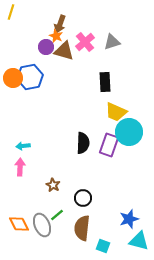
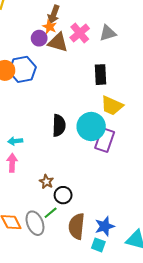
cyan circle: (129, 132) -> (91, 127), moved
black semicircle: (83, 143) -> (59, 125), moved
black circle: (83, 198) -> (63, 195), moved
blue star: (129, 219) -> (105, 226), moved

